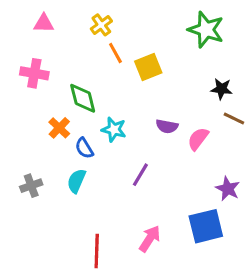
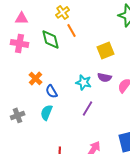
pink triangle: (44, 23) -> (22, 18), moved
yellow square: (148, 67) -> (106, 50), moved
green diamond: (83, 98) -> (51, 39), moved
cyan star: (114, 129) -> (84, 82), moved

